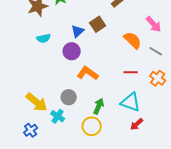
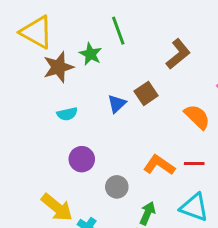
purple circle: (72, 51) -> (82, 159), moved
orange L-shape: (88, 73) -> (159, 165), moved
gray circle: (69, 97) -> (117, 187), moved

